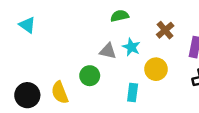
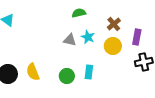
yellow circle: (156, 69) -> (113, 46), moved
green circle: (90, 76) -> (67, 76), moved

